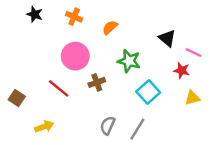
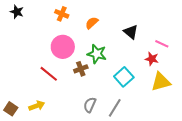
black star: (35, 14) -> (17, 12), moved
black triangle: (167, 38) -> (131, 32), moved
green star: (129, 61) -> (97, 54), moved
brown square: (17, 98) -> (11, 109), moved
yellow triangle: (192, 98) -> (161, 82), size x1.5

